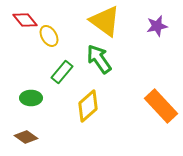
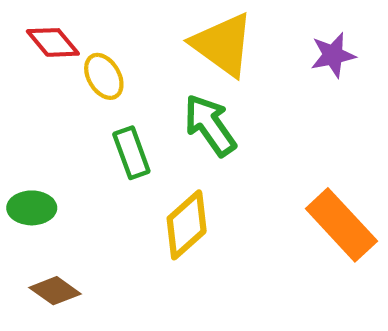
green rectangle: (62, 72) -> (131, 153), turned -60
green ellipse: (31, 98) -> (32, 208), moved

